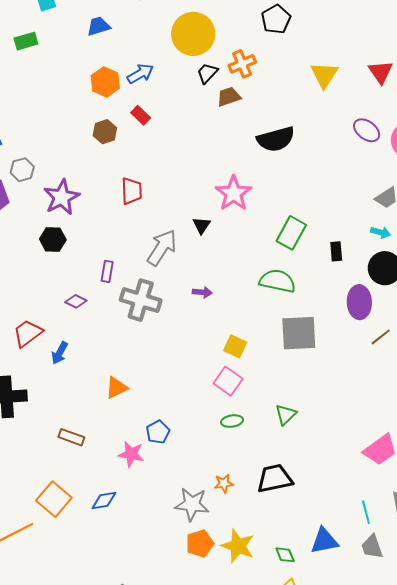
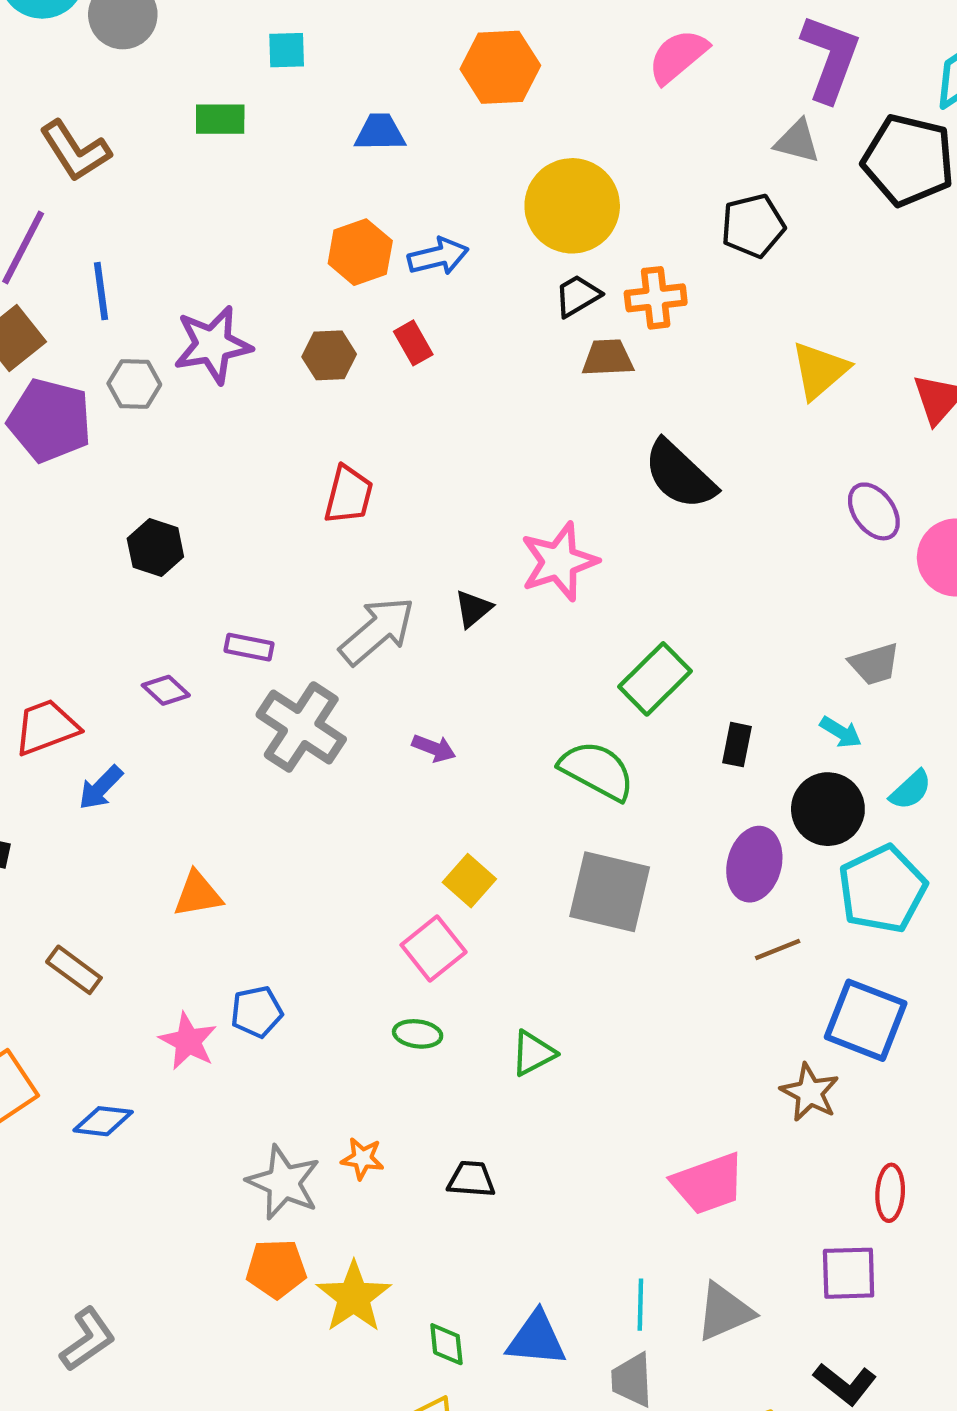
black semicircle: (276, 139) -> (680, 475), turned 42
purple star: (62, 197) -> (213, 345), moved
purple rectangle: (107, 271) -> (249, 647), turned 75
black trapezoid: (275, 479) -> (471, 1179), size x0.6

